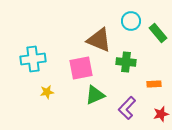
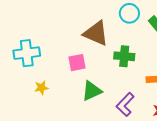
pink square: (81, 68) -> (77, 63), size x0.7

